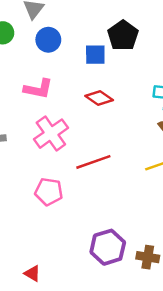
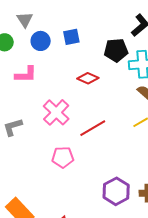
black pentagon: (123, 35) -> (116, 50), moved, turned -30
blue square: (95, 55) -> (71, 37), moved
pink L-shape: (38, 89) -> (26, 75), moved

